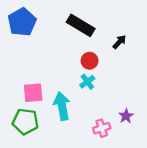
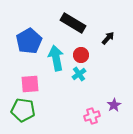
blue pentagon: (22, 22) -> (29, 41), moved
cyan arrow: (62, 106) -> (56, 58), moved

